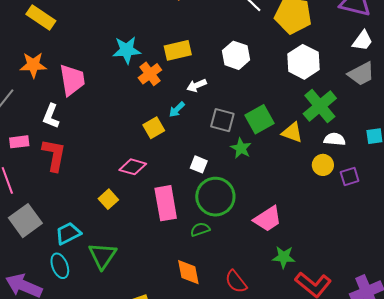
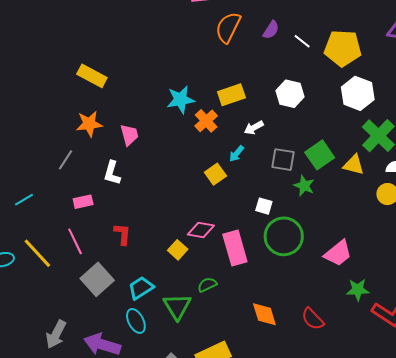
pink trapezoid: (72, 80) -> (129, 135), size x0.7
red L-shape: (54, 155) -> (122, 234), moved, size x0.7
pink diamond: (133, 167) -> (201, 230), moved
green semicircle: (200, 229) -> (207, 285), moved

